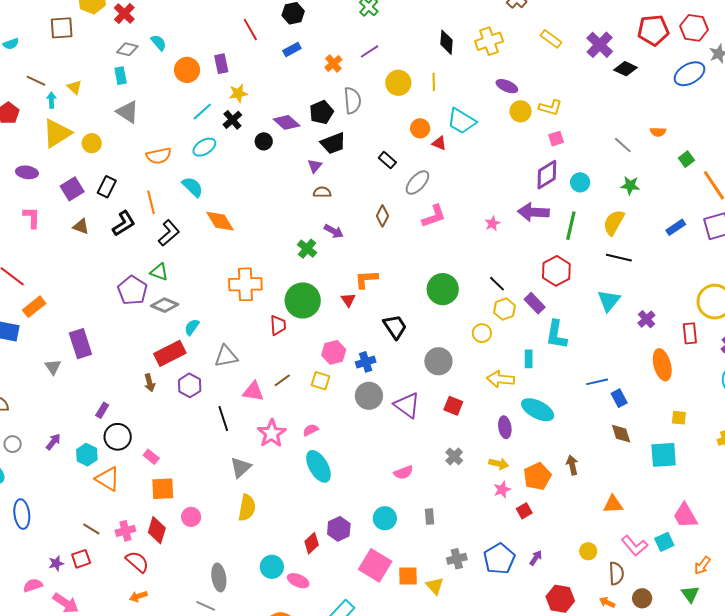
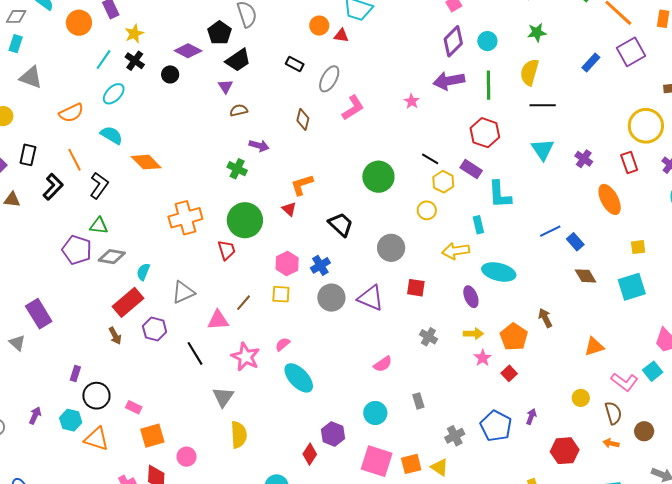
cyan rectangle: (121, 76) -> (16, 44), turned 42

